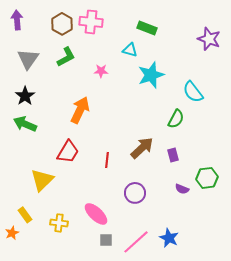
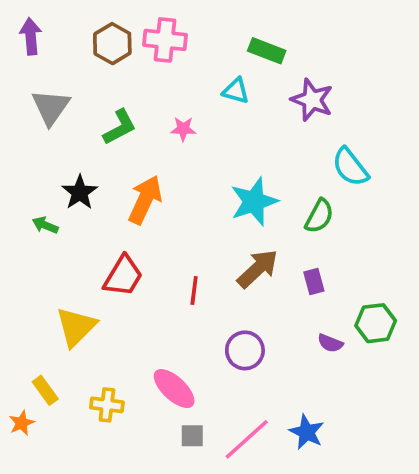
purple star: (209, 39) -> (312, 100), moved
green L-shape: (66, 57) -> (120, 127), moved
cyan star: (151, 75) -> (254, 202), moved
black star: (25, 96) -> (80, 192), moved
green arrow: (25, 124) -> (45, 225), size x0.6

